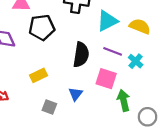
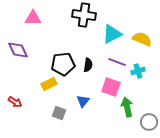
black pentagon: (42, 27) -> (63, 64), moved
black semicircle: (81, 55) -> (88, 65), size x0.6
cyan cross: (136, 61) -> (138, 71), turned 32

